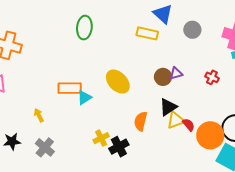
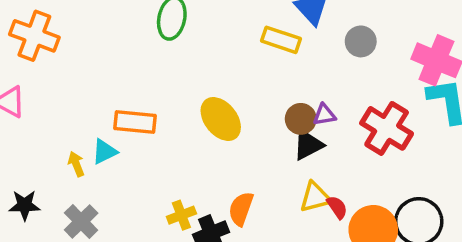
red cross: (212, 77) -> (387, 128), size x2.0
cyan triangle: (84, 98) -> (104, 152), moved
black triangle: (168, 107) -> (308, 145), moved
orange semicircle: (141, 121) -> (241, 209), moved

